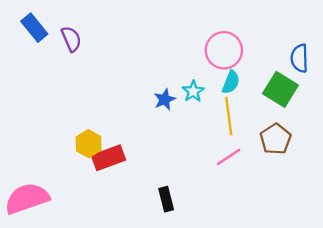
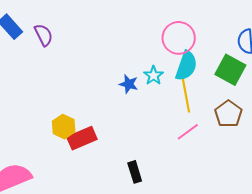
cyan semicircle: (231, 82) -> (186, 66), size x1.4
blue star: (165, 99) -> (129, 84), turned -30

